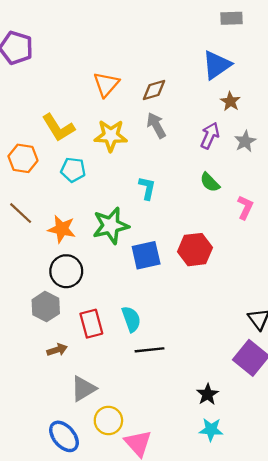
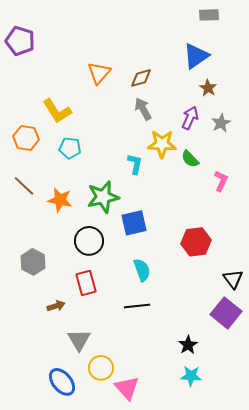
yellow star: (111, 136) -> (162, 144), moved
red hexagon: (195, 250) -> (196, 242), moved
black circle: (66, 271) -> (89, 241), moved
gray hexagon: (46, 307) -> (33, 262), moved
cyan semicircle: (131, 319) -> (142, 270), moved
gray triangle: (83, 389) -> (79, 340), turned -30

